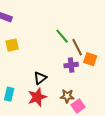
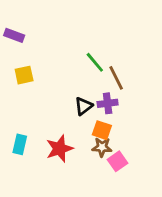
orange square: (90, 59) -> (102, 130), moved
black triangle: (40, 78) -> (84, 106), moved

